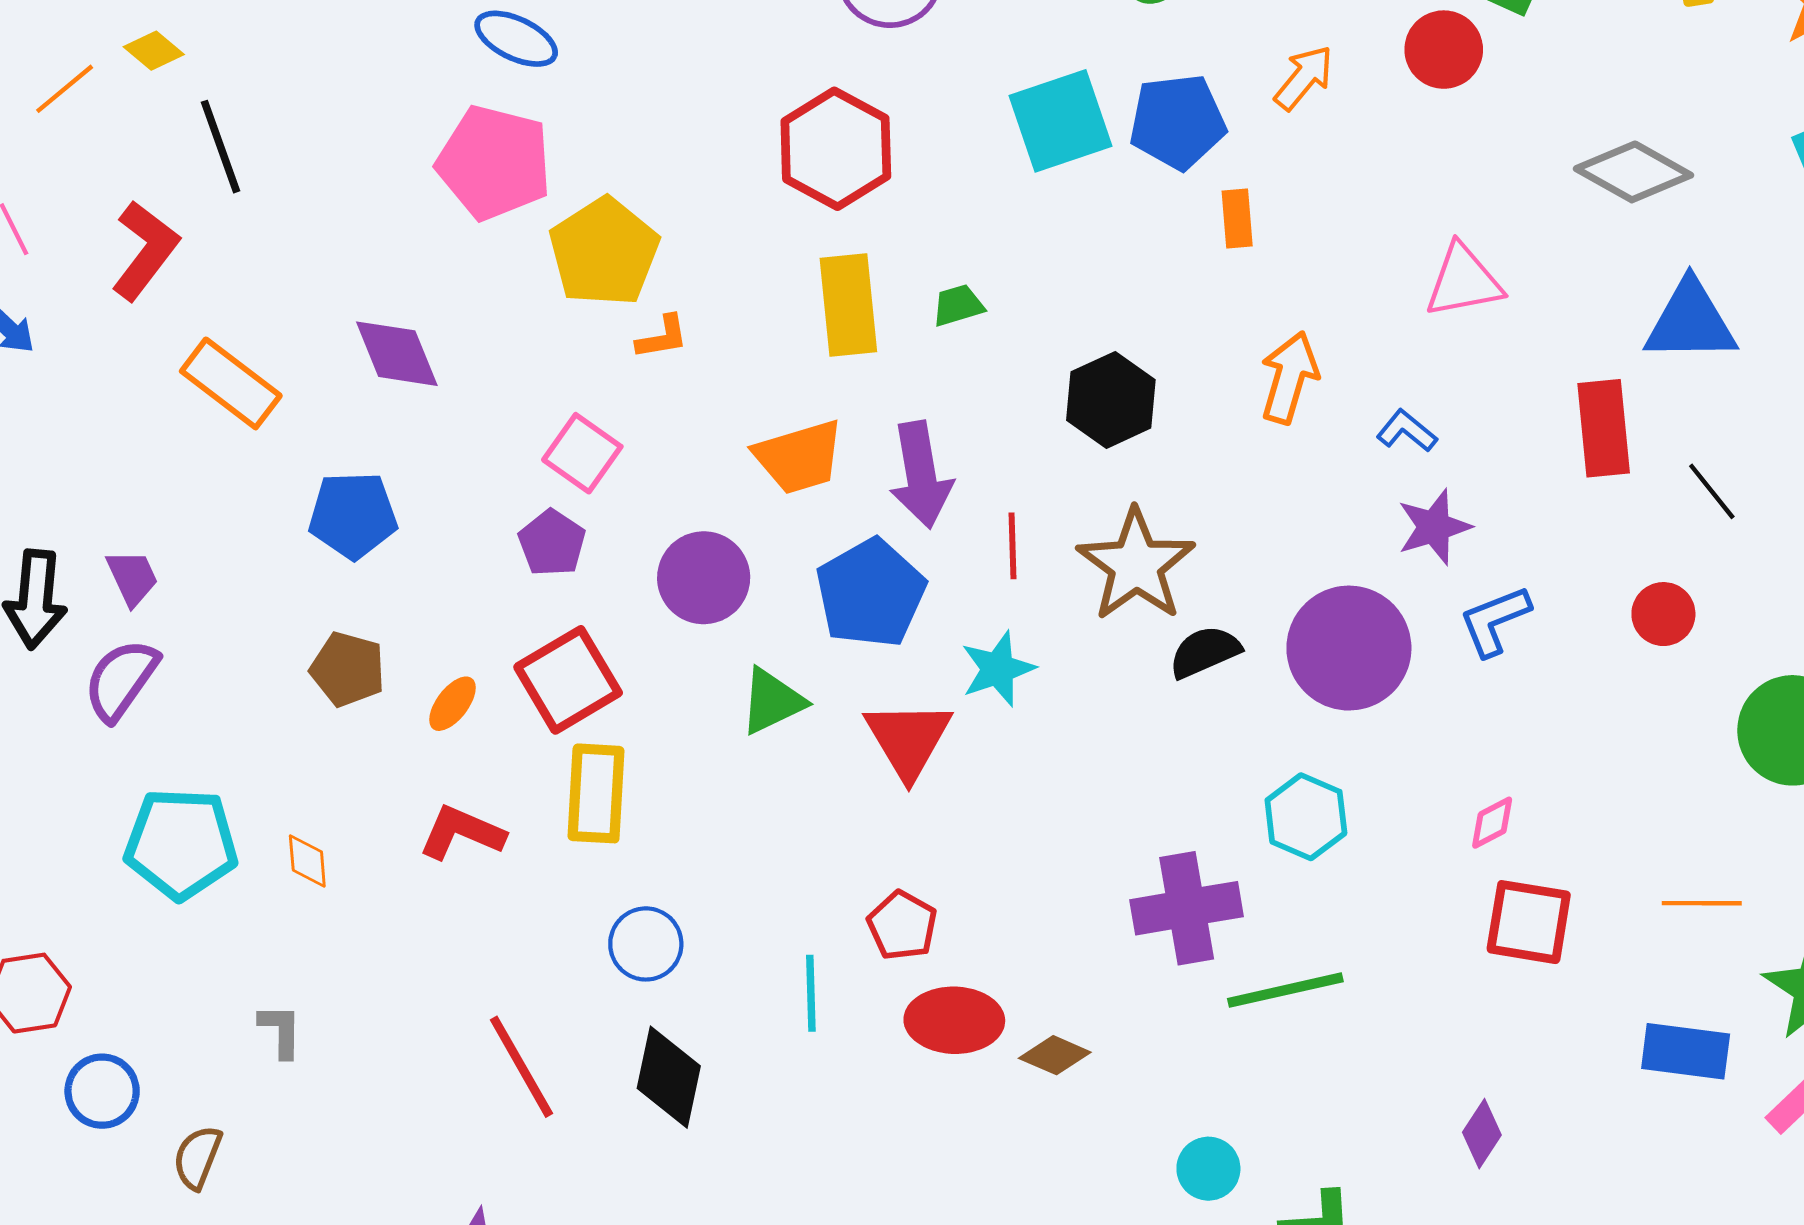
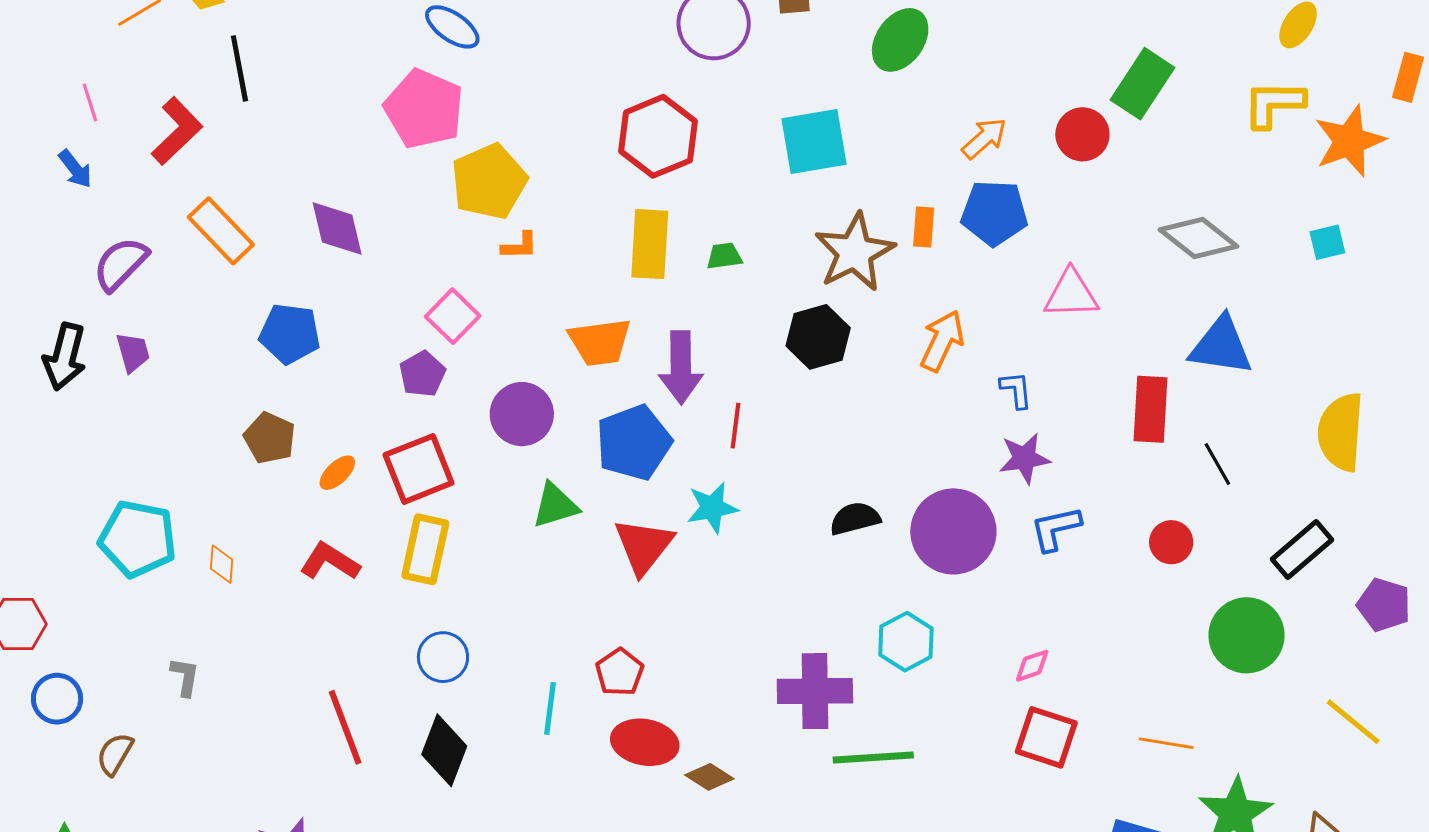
blue pentagon: (1178, 122) -> (994, 213), moved
blue L-shape: (1407, 431) -> (1016, 390), turned 36
brown star: (1136, 565) -> (855, 252), moved
purple semicircle: (121, 680) -> (121, 264), moved

